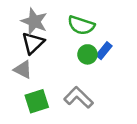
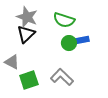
blue rectangle: (104, 51) -> (82, 40), turned 40
gray triangle: (23, 70) -> (12, 62), moved

